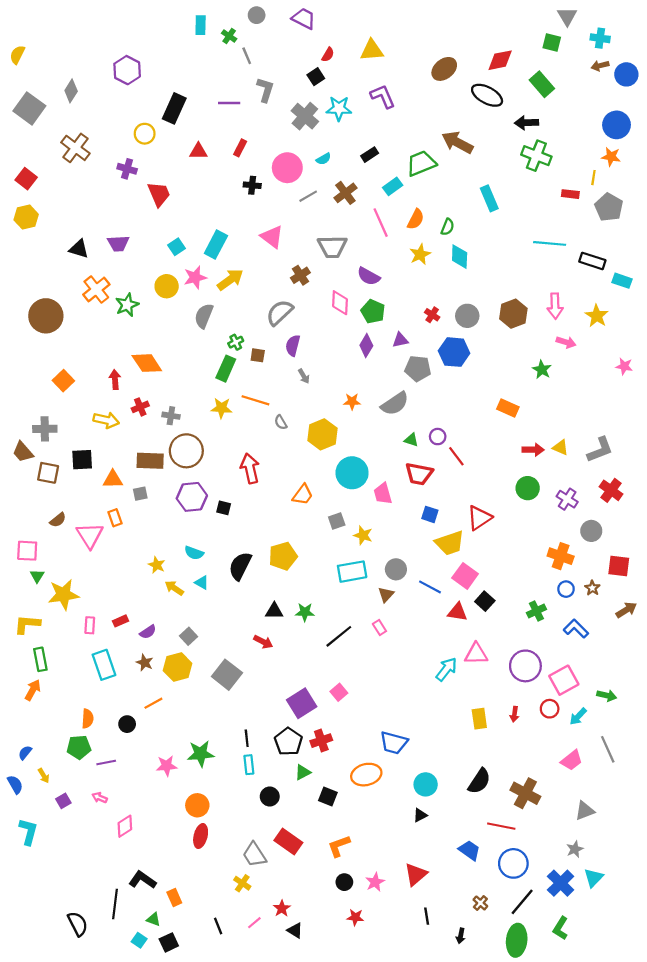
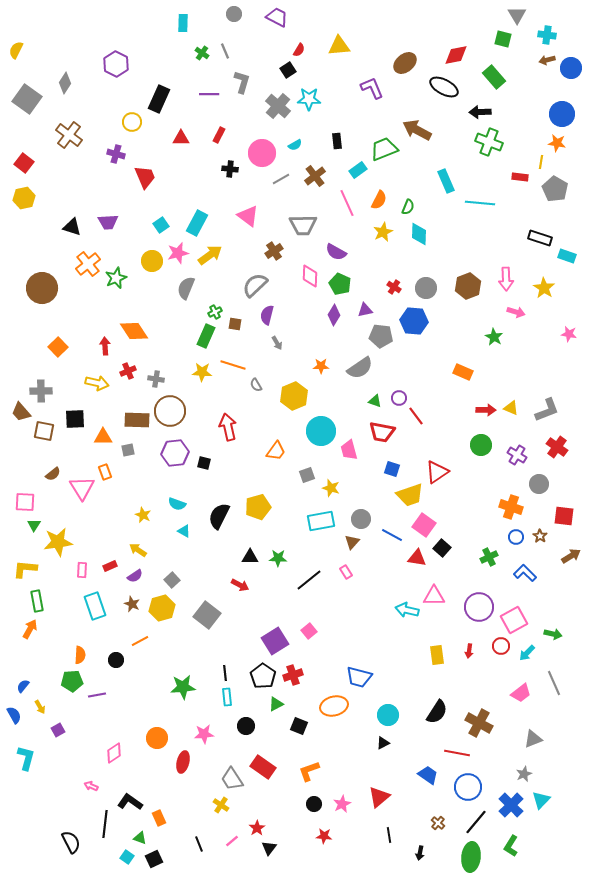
green cross: (229, 36) -> (202, 53), moved
purple L-shape: (383, 96) -> (372, 88), moved
black rectangle: (370, 155) -> (337, 141), turned -63
cyan line: (550, 243) -> (480, 203), moved
yellow arrow: (174, 588) -> (138, 550), moved
cyan arrow: (446, 669) -> (407, 610), turned -115
pink star: (167, 766) -> (204, 734), moved
pink arrow: (100, 798) -> (91, 786), moved
orange circle: (197, 805) -> (157, 738), moved
black triangle: (295, 930) -> (269, 848), turned 35

